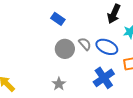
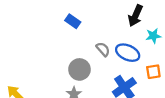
gray circle: (65, 49) -> (79, 69), moved

